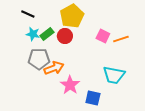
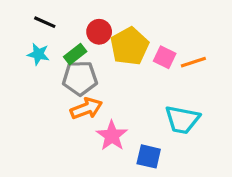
yellow pentagon: (72, 16) -> (129, 46), moved
cyan star: (33, 34) -> (38, 54), moved
red circle: (65, 36) -> (99, 32), moved
gray pentagon: (39, 59) -> (80, 78), moved

